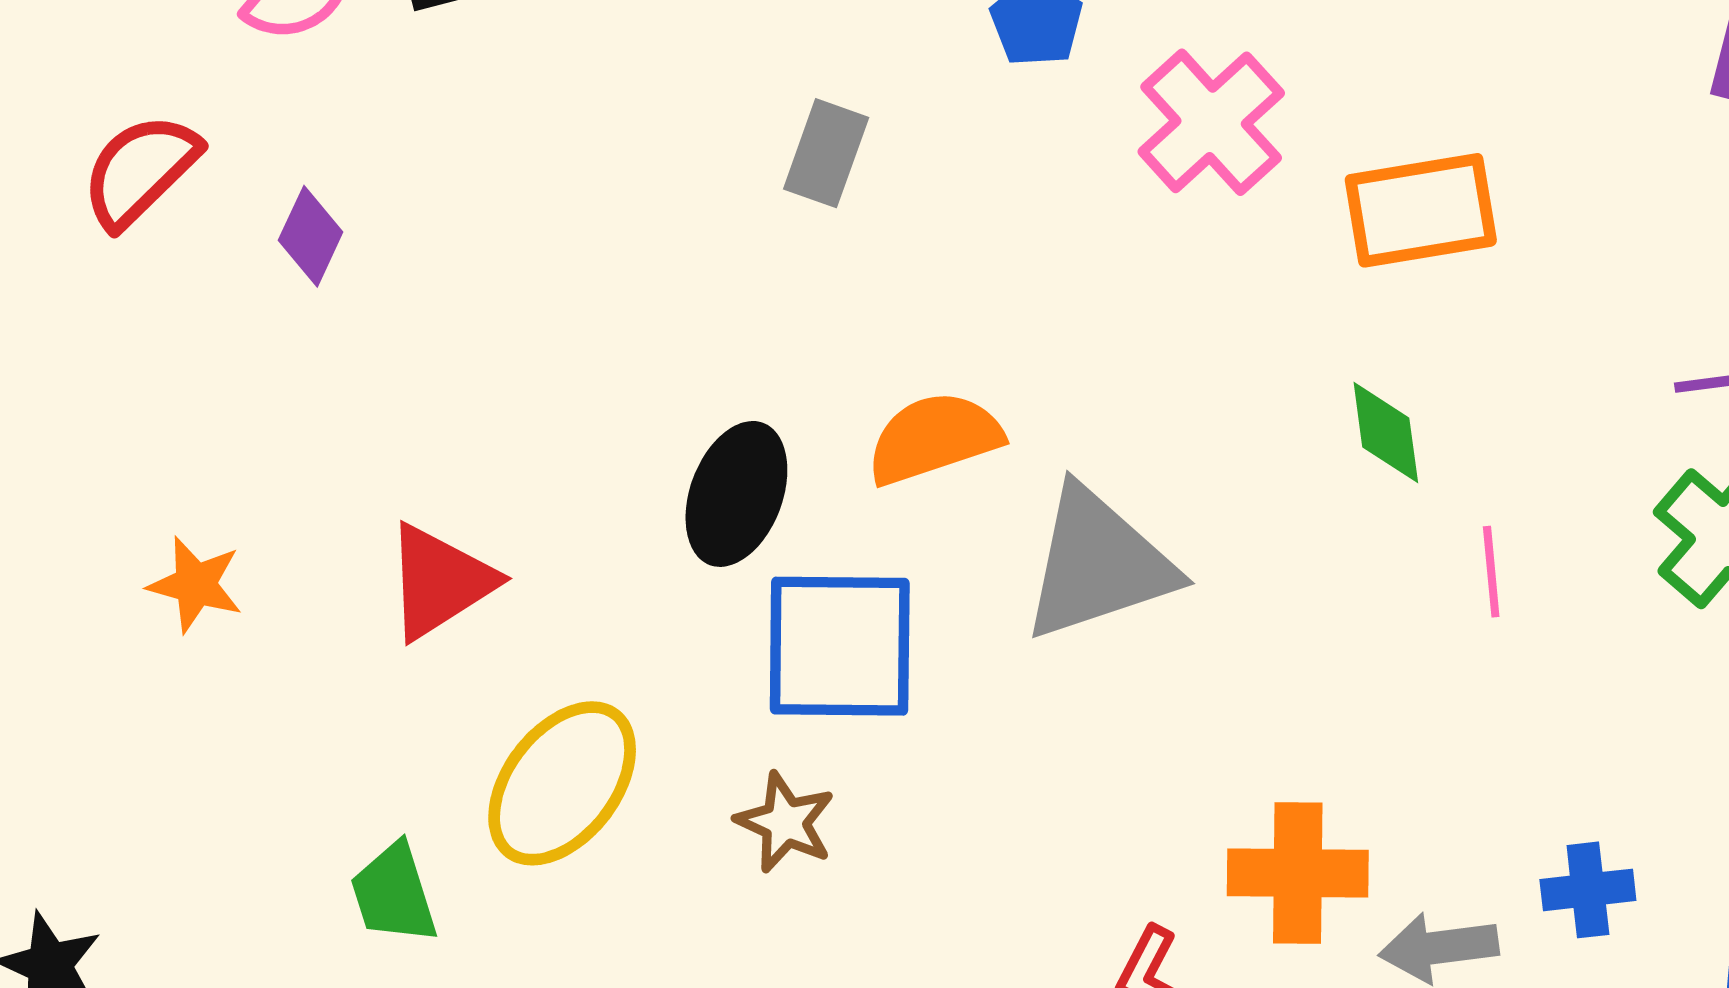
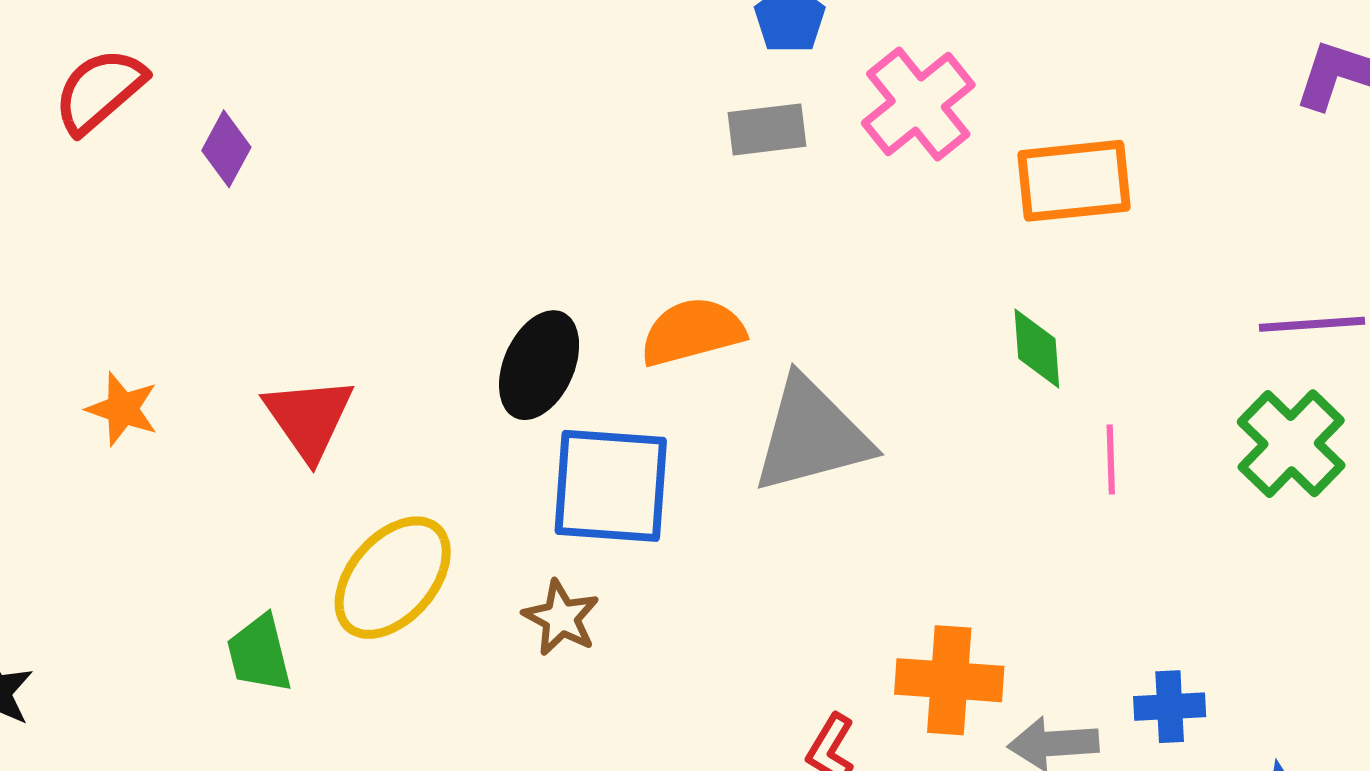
gray rectangle: (826, 153) -> (767, 129), moved, turned 60
red triangle: (440, 582) -> (309, 418), turned -36

